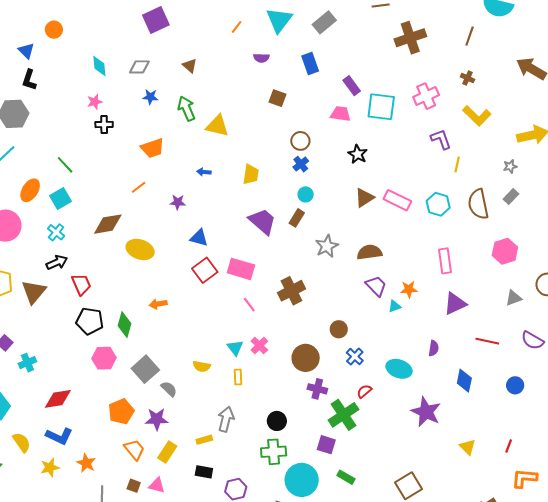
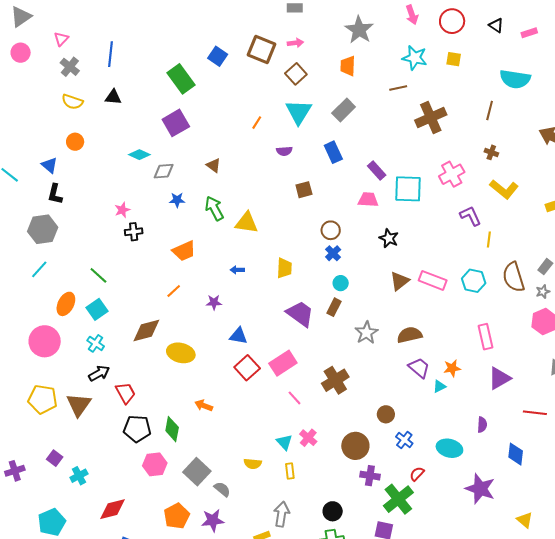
cyan diamond: (99, 66) -> (139, 155), moved, turned -55
brown square: (278, 98) -> (304, 190), turned -30
gray star: (510, 166) -> (543, 292), moved
pink rectangle: (241, 269) -> (283, 363), turned -44
orange arrow: (158, 304) -> (204, 406), turned 36

